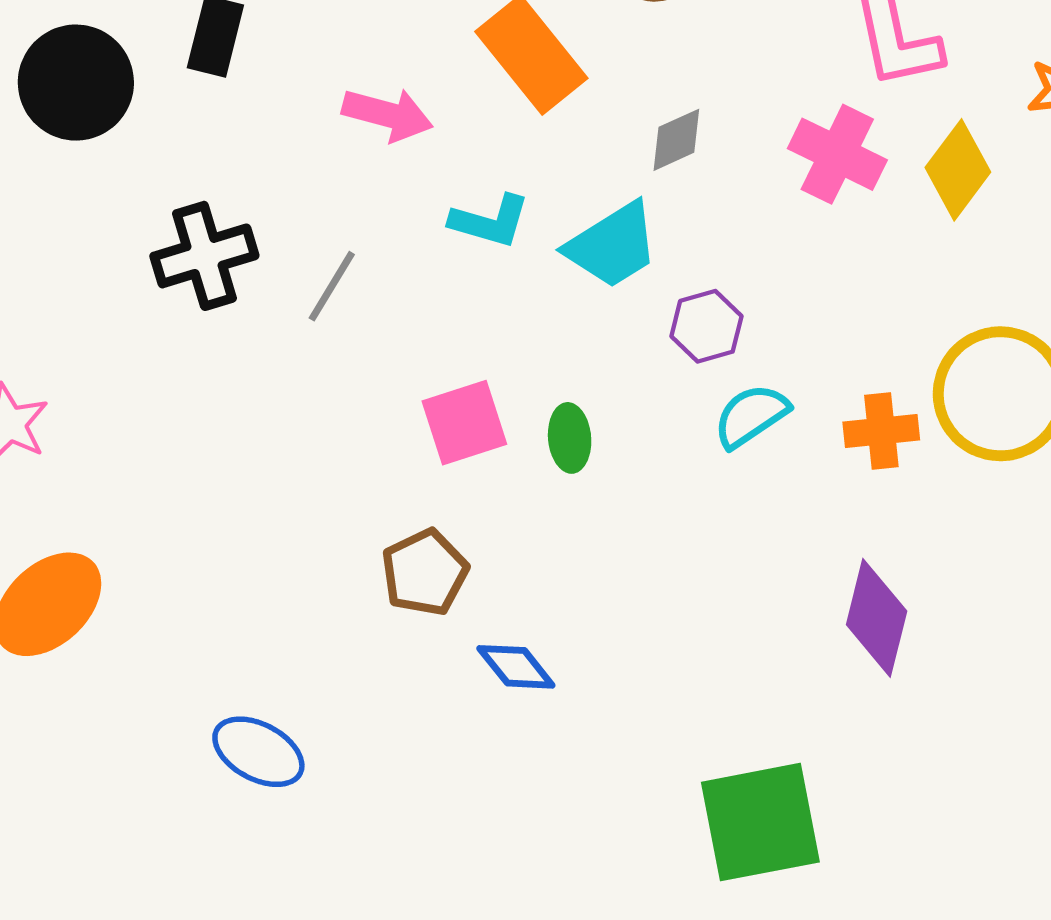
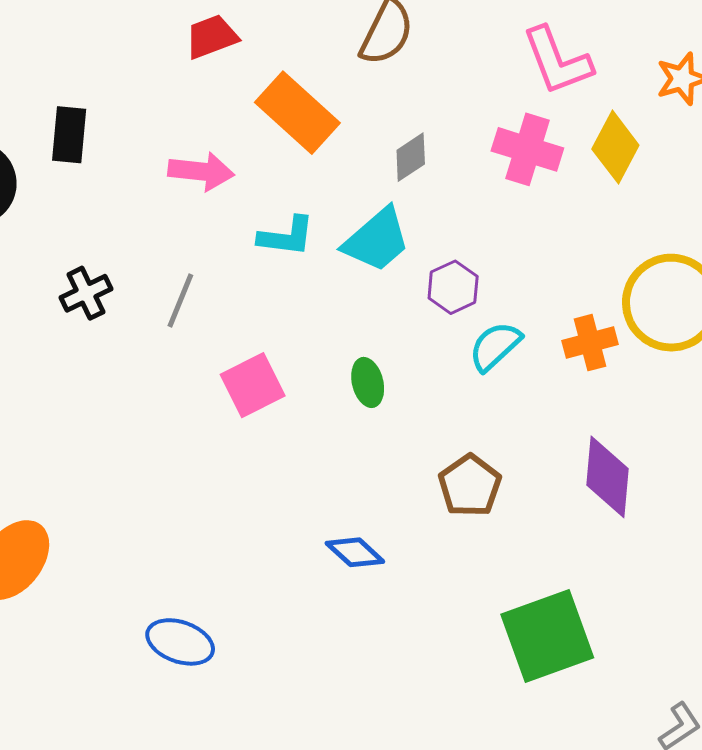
black cross: (204, 256) -> (86, 293), size x0.7
pink square: (464, 423) -> (253, 385), moved
brown pentagon: (425, 572) -> (470, 486), moved

